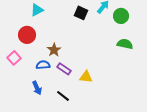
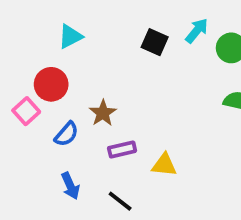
pink square: (14, 58) -> (26, 111), moved
blue semicircle: (43, 65) -> (66, 134), moved, turned 136
purple rectangle: (64, 69) -> (122, 149), turned -48

